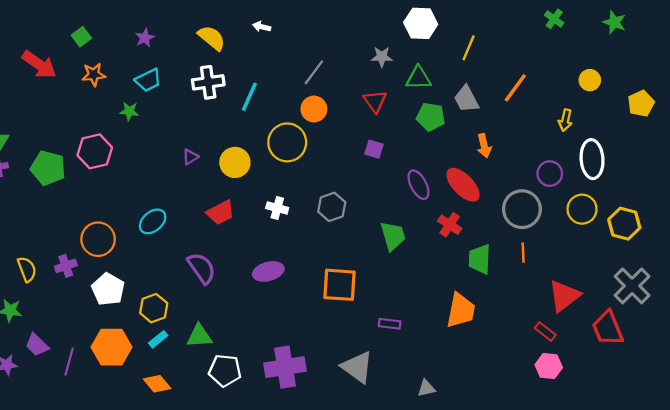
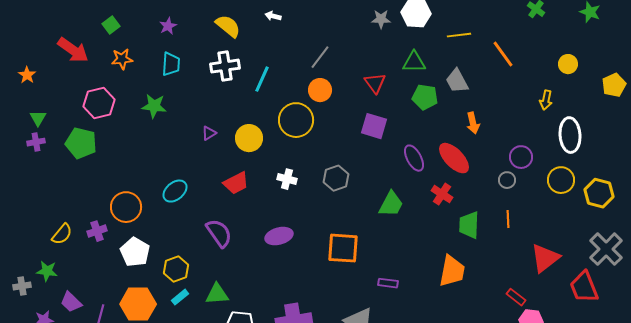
yellow line: (469, 48) -> (459, 35), turned 60
gray star: (382, 57) -> (381, 19), moved
cyan trapezoid: (148, 80) -> (171, 64), turned -60
orange line: (515, 88) -> (503, 54), moved, turned -72
green star: (129, 111) -> (154, 106), moved, size x1.4
purple square: (374, 149) -> (374, 126), size x1.5
pink hexagon: (95, 151) -> (99, 103), moved
purple circle: (550, 174) -> (521, 157), moved
gray circle: (522, 209) -> (507, 180), size x0.5
green trapezoid: (393, 236) -> (391, 204), turned 44
yellow semicircle: (27, 269) -> (62, 234), turned 60
red rectangle: (545, 332) -> (516, 297), moved

